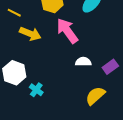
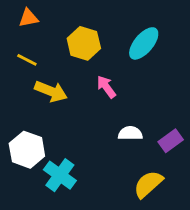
pink arrow: (67, 31) -> (106, 87), size x0.6
cyan cross: (36, 90) -> (60, 175), size x1.5

